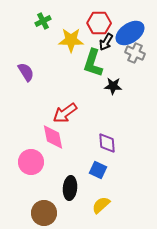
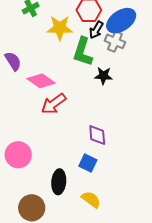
gray cross: (135, 53) -> (115, 41), moved
pink diamond: (53, 137) -> (41, 81), moved, turned -44
yellow semicircle: (101, 205) -> (91, 199), turned 78

